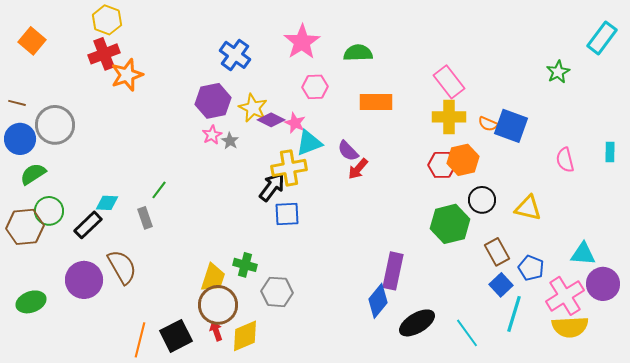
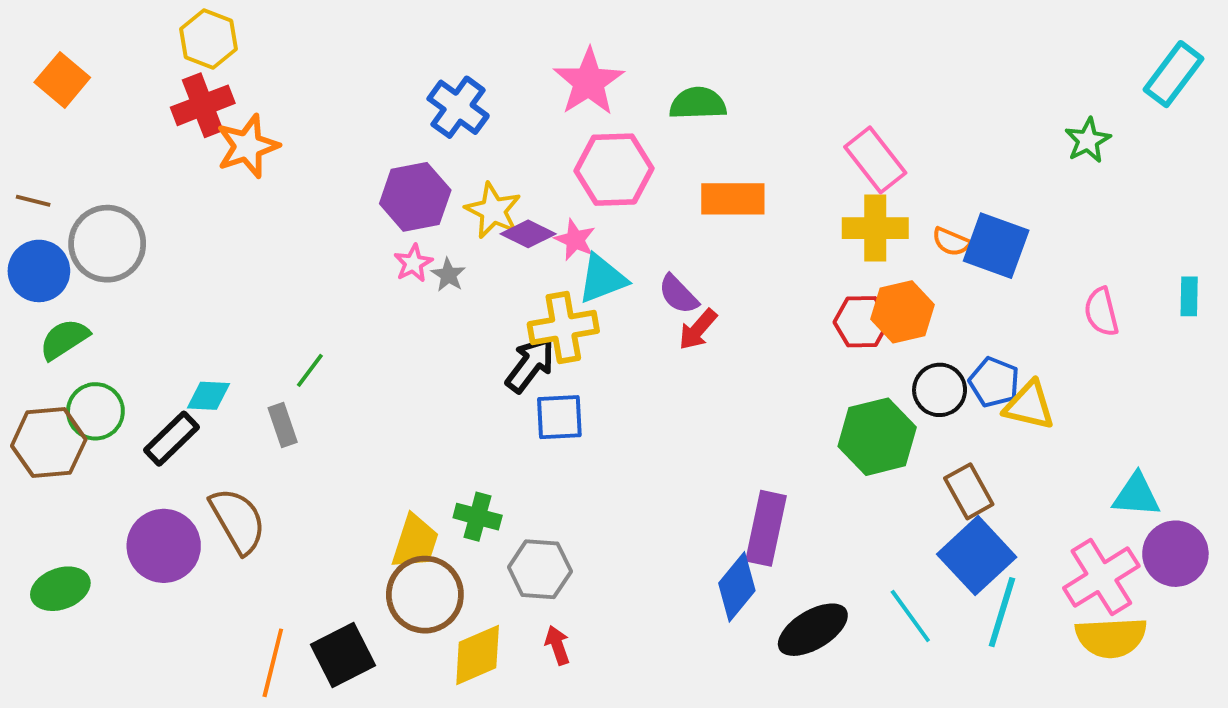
pink hexagon: (315, 87) -> (614, 170), size x1.5
blue pentagon: (531, 268) -> (994, 382), moved
blue square: (501, 285) -> (977, 556), size x1.6
red arrow: (216, 331) -> (557, 645), moved
cyan line: (467, 333) -> (910, 616), moved

